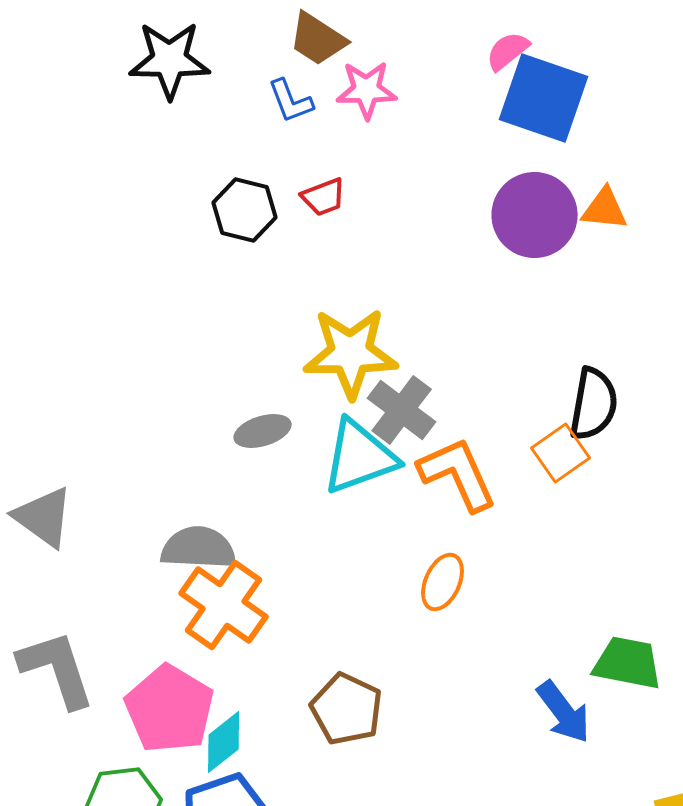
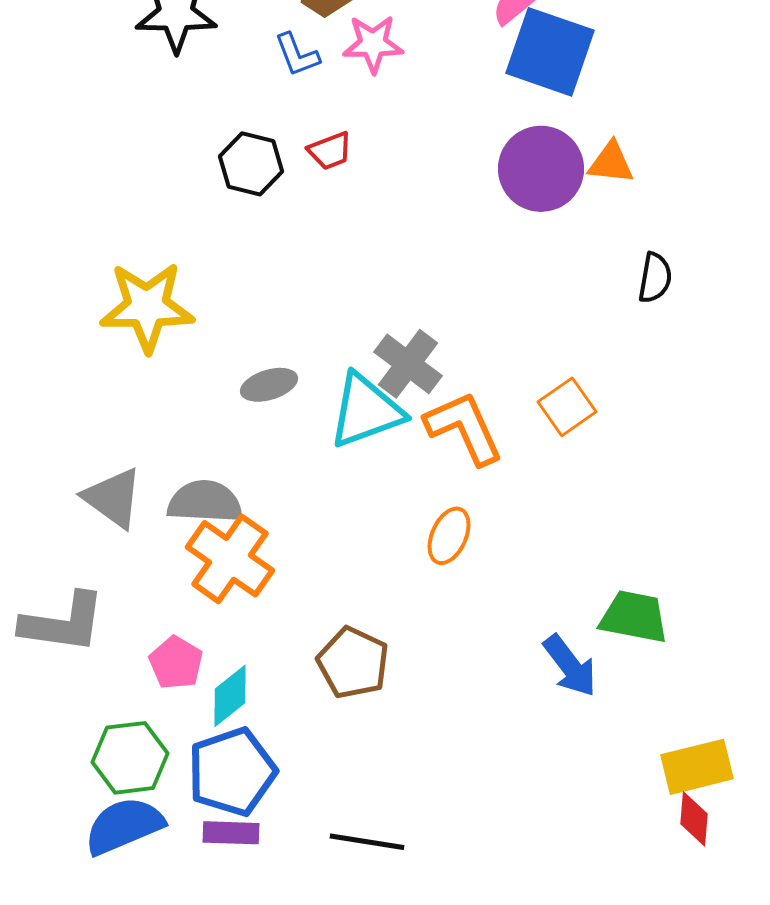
yellow star: (351, 353) -> (147, 307), moved
black semicircle: (594, 404) -> (655, 278), moved, size x0.7
gray triangle: (44, 517) -> (113, 498), moved
gray L-shape: (57, 669) -> (63, 623), turned 116
pink pentagon: (170, 709) -> (176, 663), size x0.6

